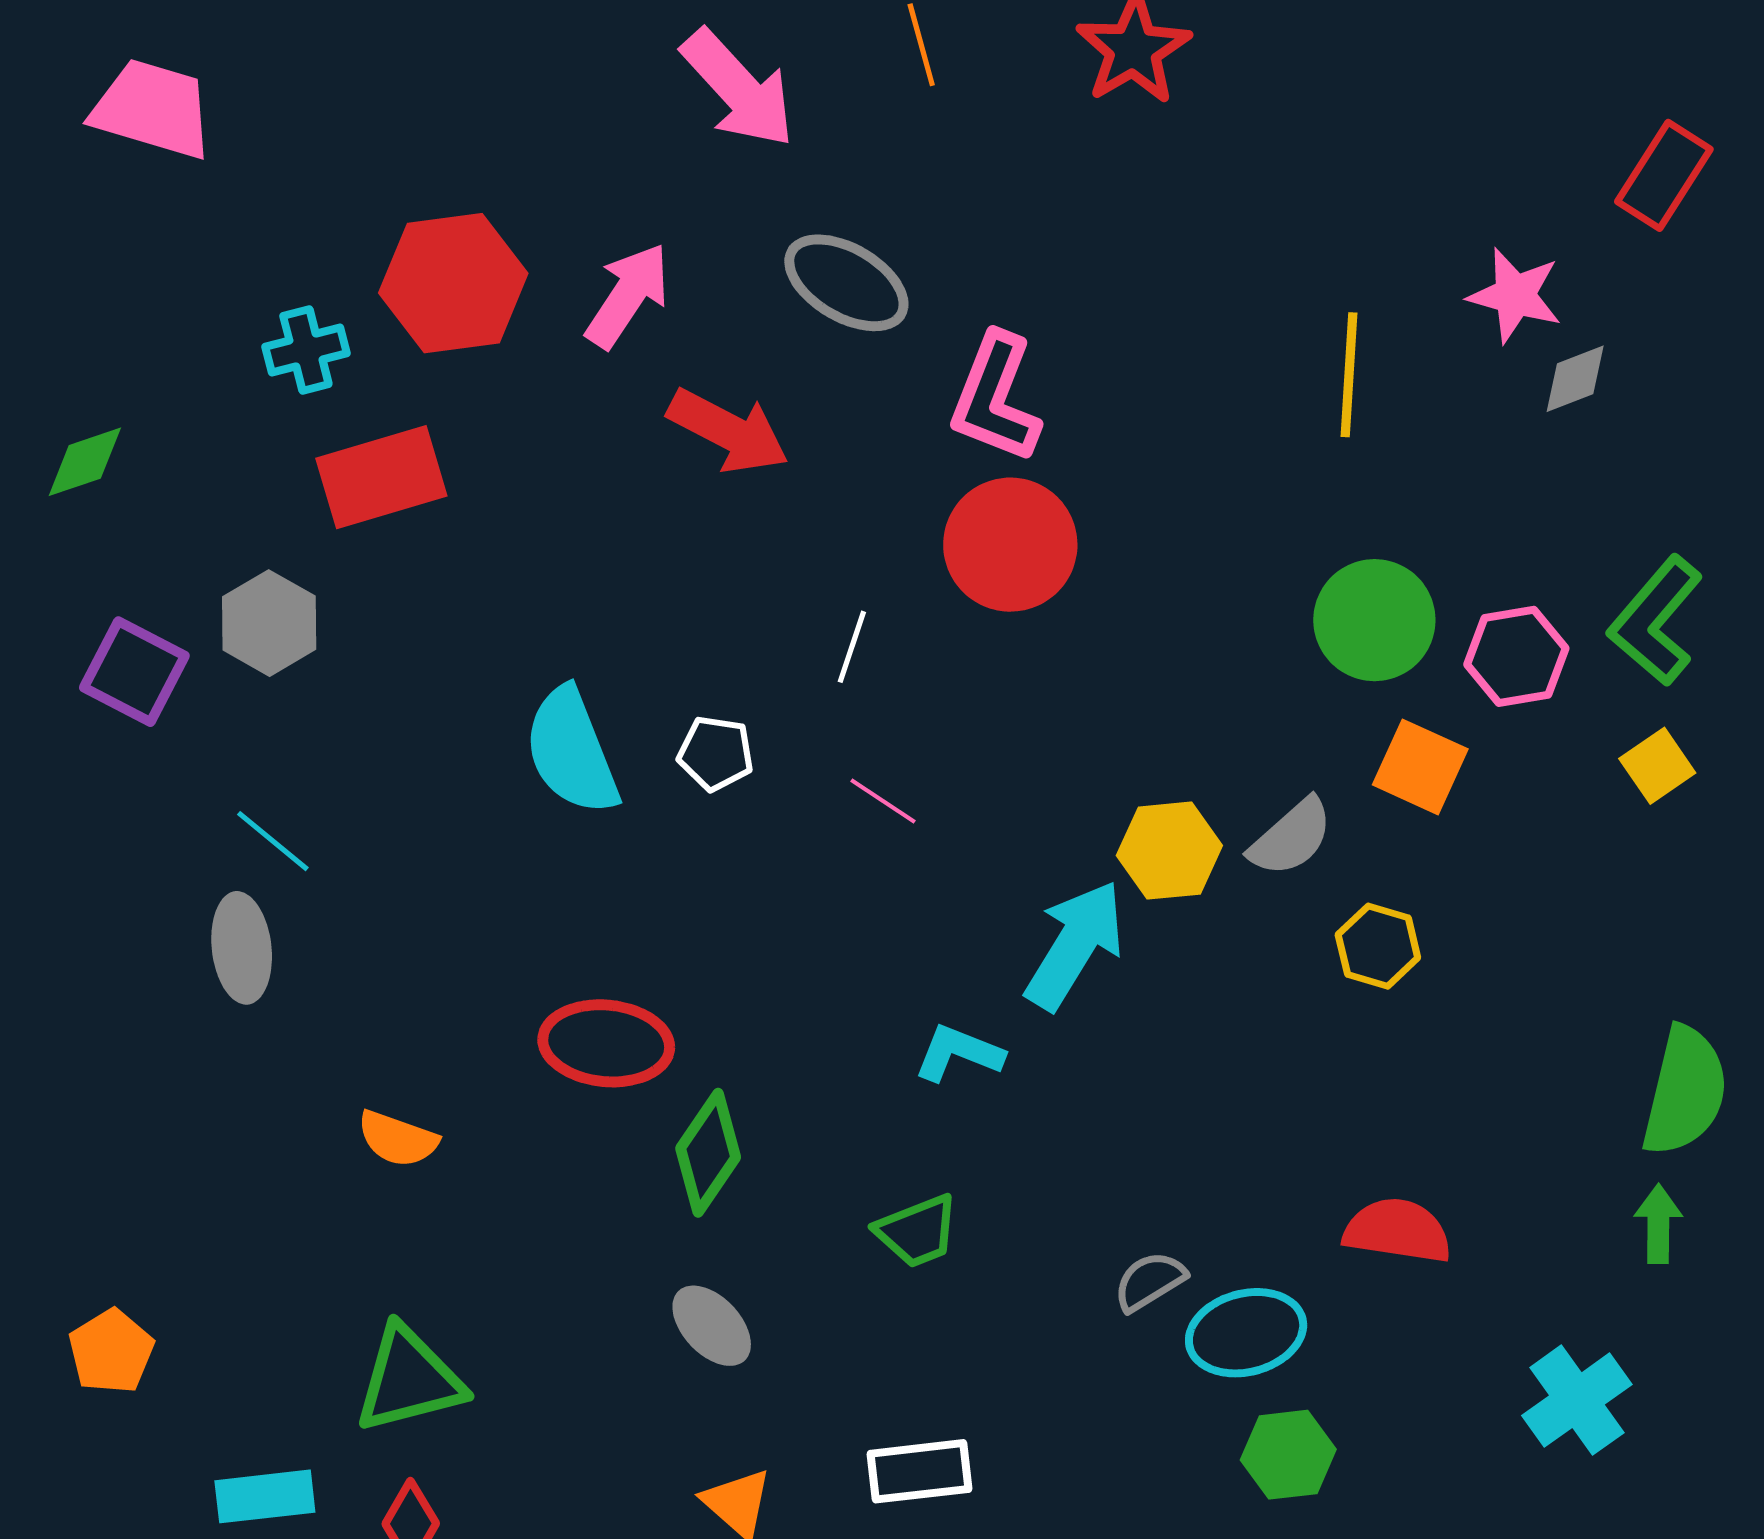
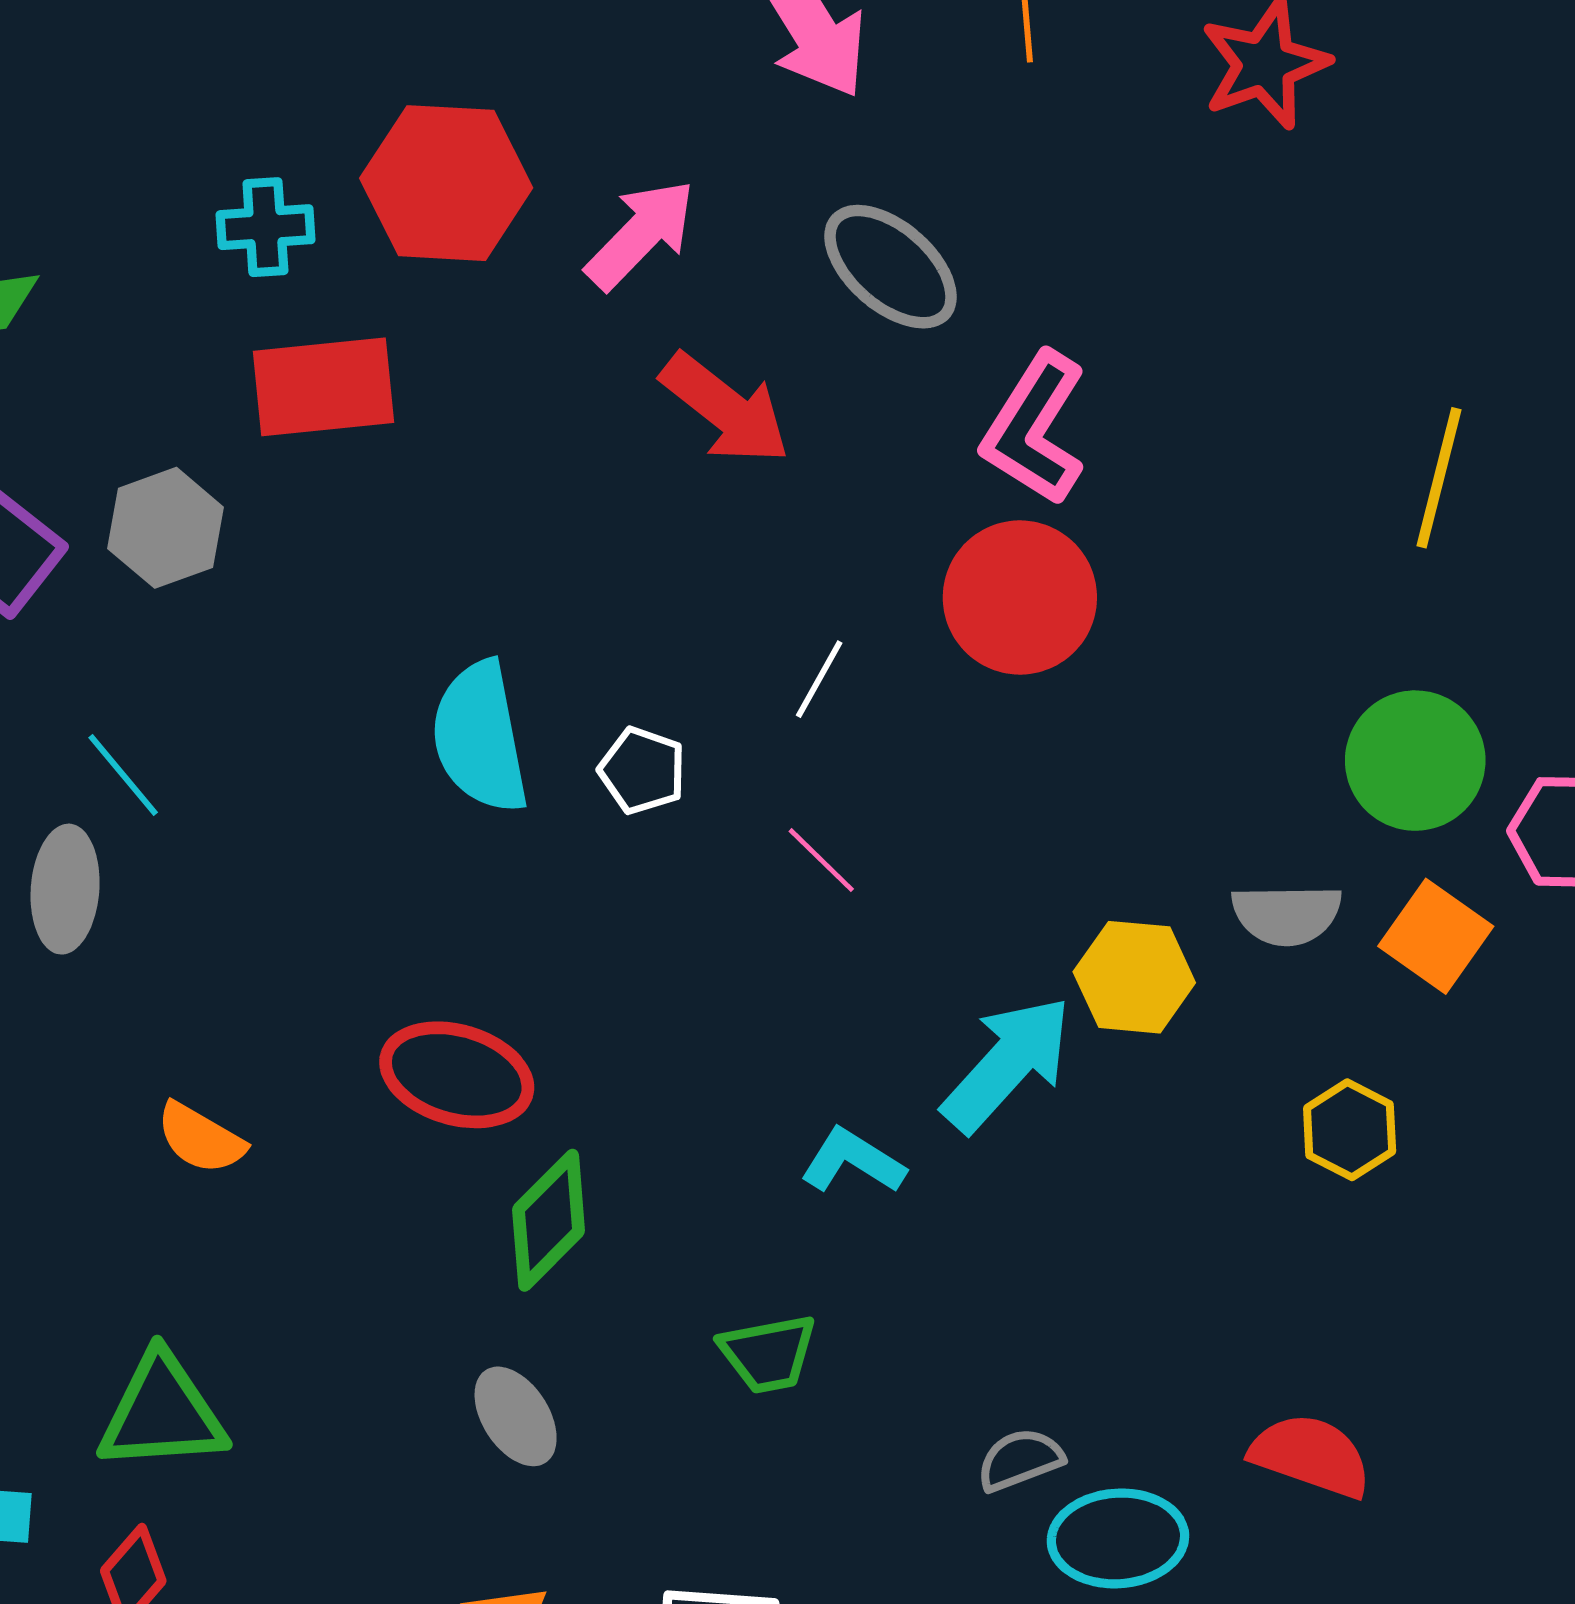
gray semicircle: (1291, 837) -> (1287, 914), moved, turned 30

